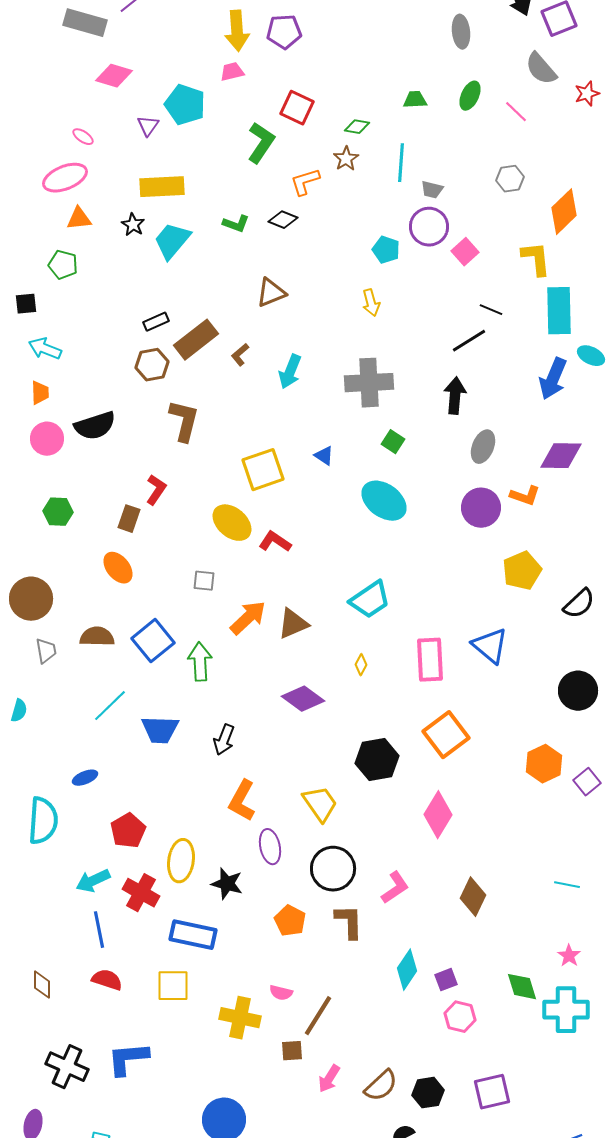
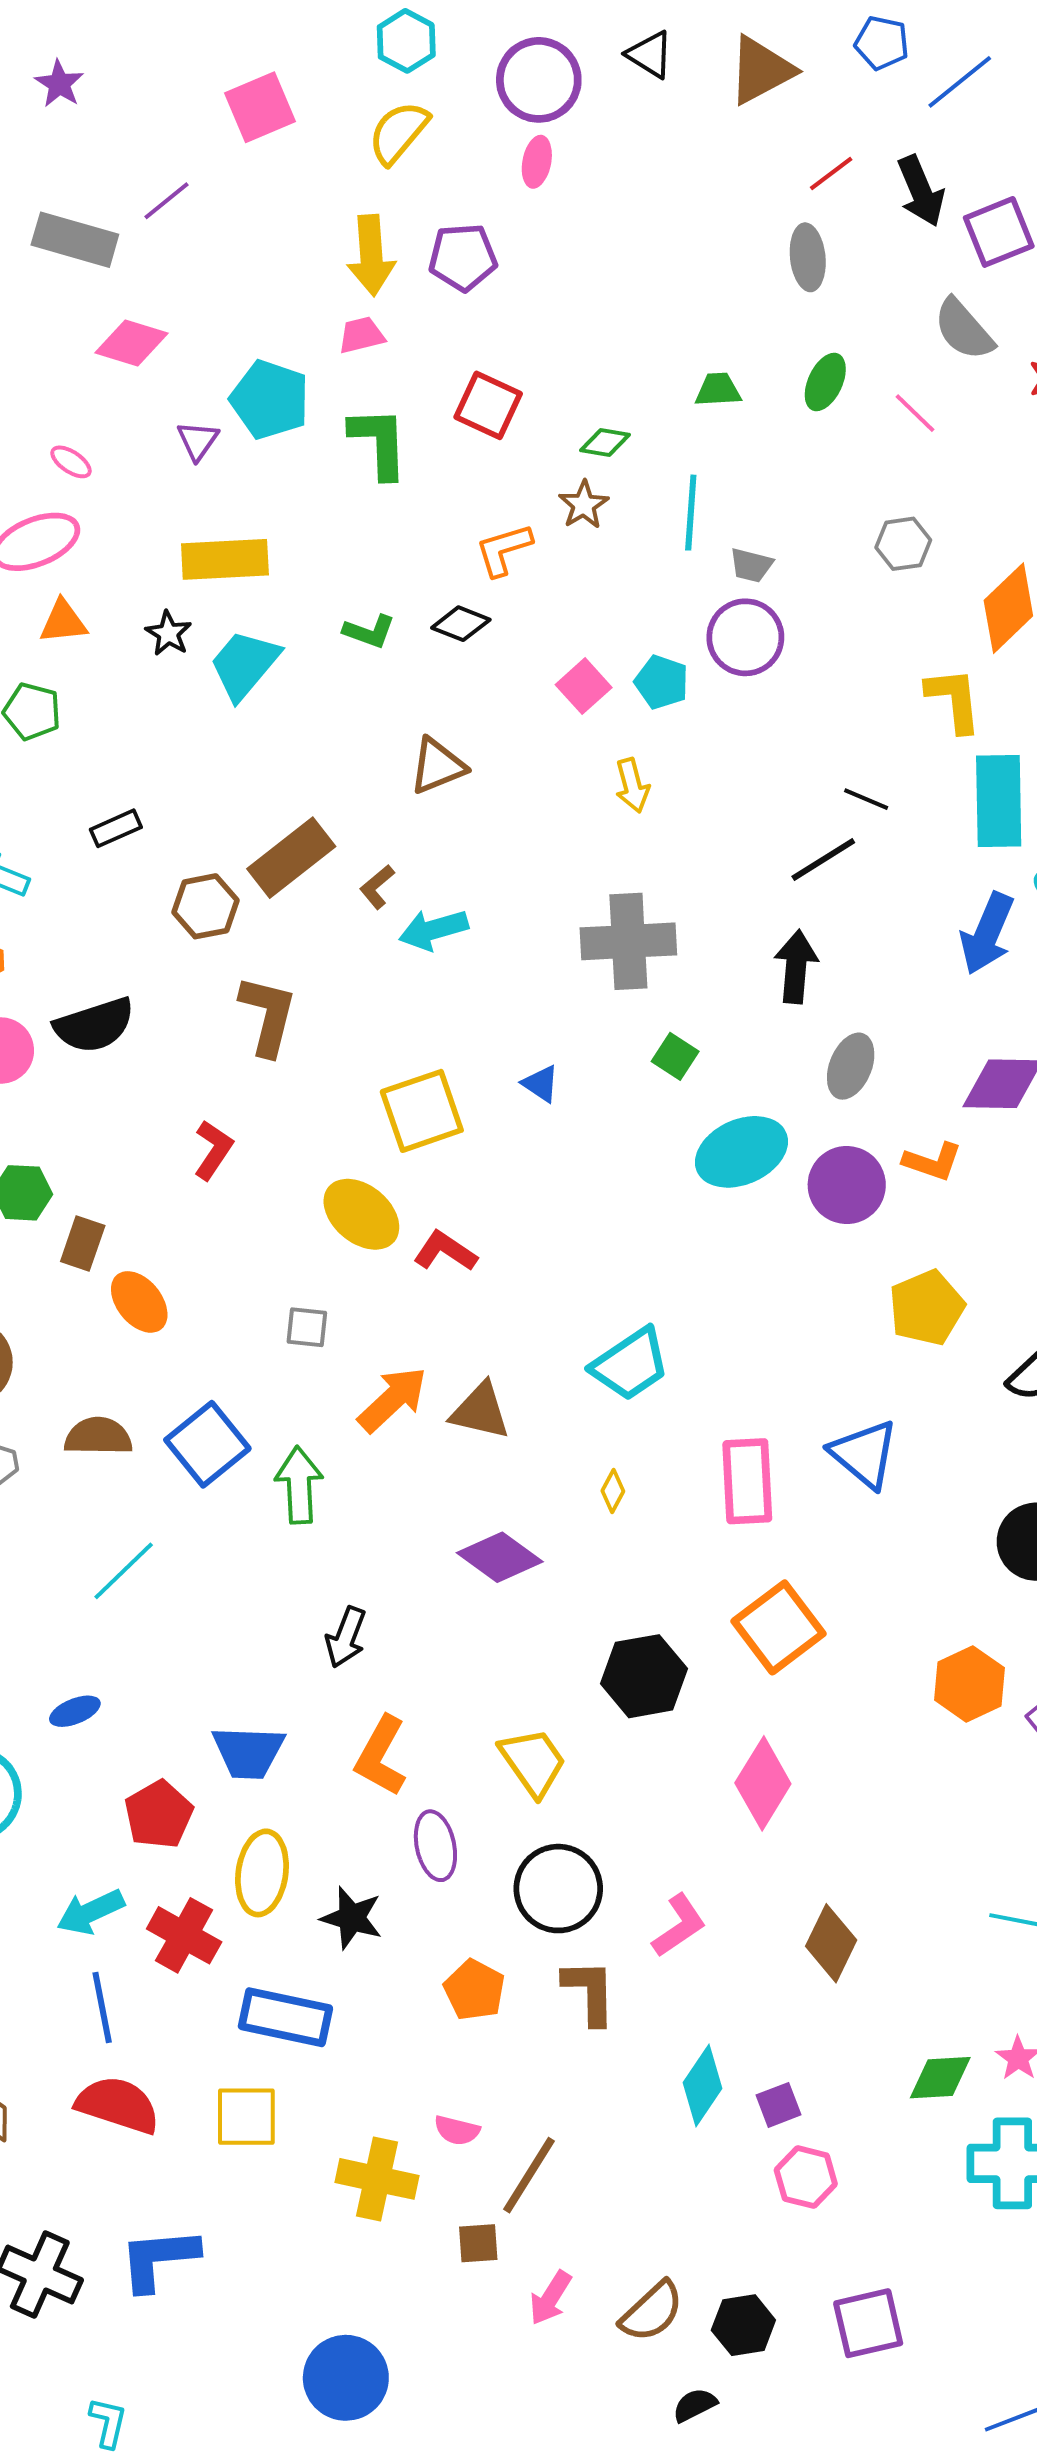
green L-shape: (261, 143) -> (379, 442), moved, turned -36
pink square: (465, 252) -> (584, 686), moved
black rectangle: (156, 322) -> (116, 828), moved
cyan arrow: (290, 372) -> (434, 930), moved, turned 52
cyan ellipse: (384, 501) -> (741, 1152), moved, turned -60
brown rectangle: (129, 519) -> (83, 1243), moved
brown triangle: (293, 624) -> (480, 1411), turned 36
blue trapezoid: (160, 730) -> (248, 1752), moved
red semicircle: (107, 980) -> (118, 2105), size x1.4
green diamond: (522, 987) -> (940, 2078), moved, turned -76

